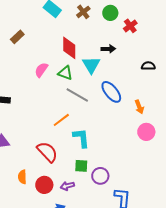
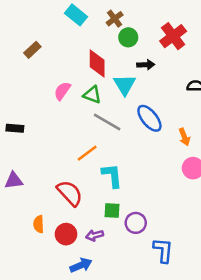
green circle: (110, 13) -> (128, 37), moved
red cross: (130, 26) -> (173, 36), size x1.5

